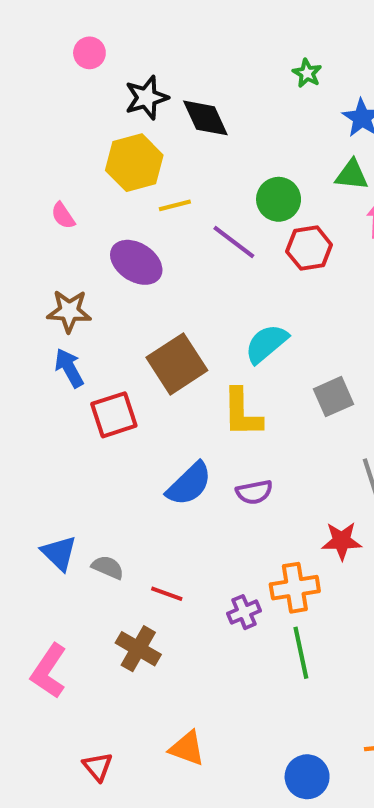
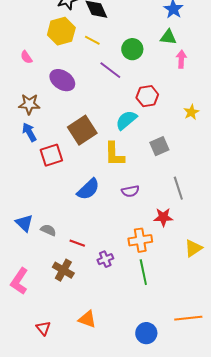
yellow line: (175, 205) -> (92, 40), moved, turned 42
red hexagon: (309, 248) -> (147, 96), moved
purple semicircle: (254, 492) -> (130, 191), moved
purple cross: (244, 612) -> (105, 259), moved

